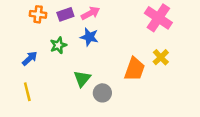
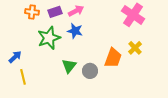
green star: (58, 45) -> (49, 38), size x1.6
blue arrow: (30, 58) -> (15, 57), moved
gray circle: (102, 93) -> (90, 71), moved

